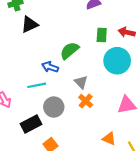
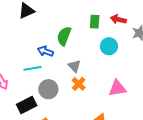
green semicircle: (69, 51) -> (64, 36), turned -30
cyan circle: (117, 61) -> (109, 46), size x0.7

